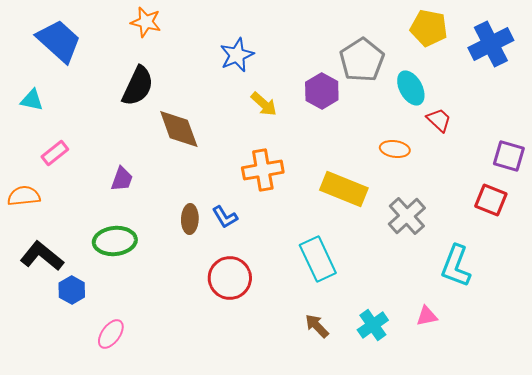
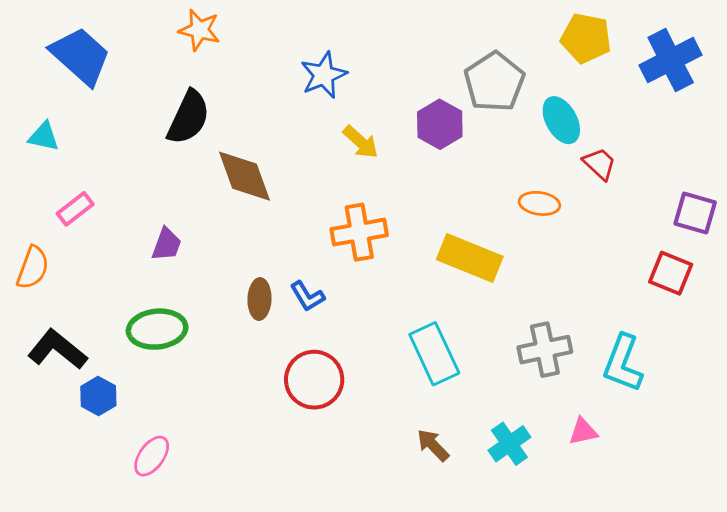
orange semicircle: (24, 196) -> (33, 268), turned 116
gray cross: (407, 216) -> (545, 350), moved, turned 30

